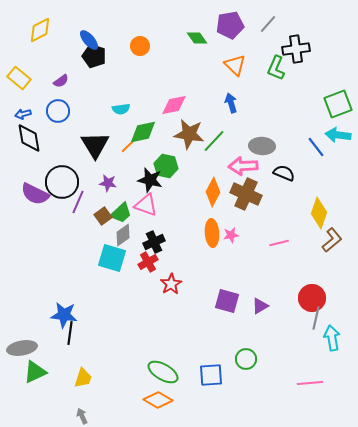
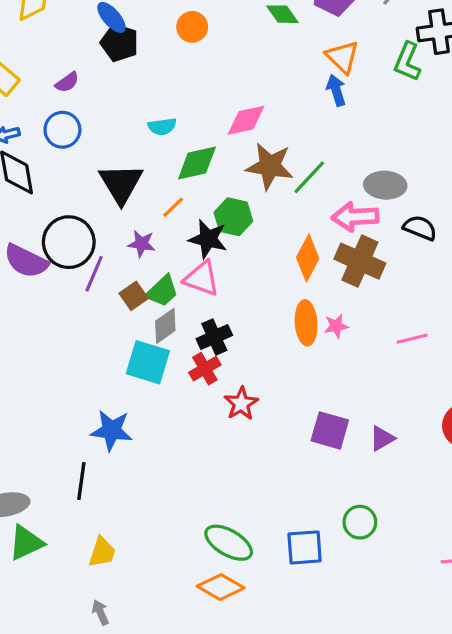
blue arrow: (231, 103) -> (336, 90), moved
orange line: (128, 146) -> (173, 207), moved
blue star: (64, 315) -> (111, 430), moved

